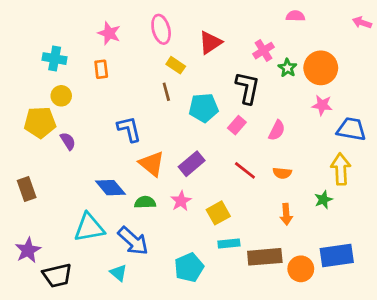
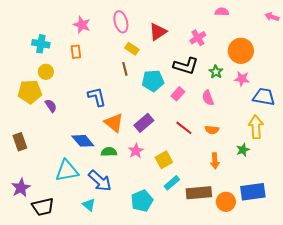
green star: (287, 68) -> (216, 72), moved
black L-shape: (248, 88) -> (186, 66), turned 95
pink semicircle: (277, 130) -> (208, 98), turned 133
cyan rectangle: (229, 244) -> (172, 183), turned -35

